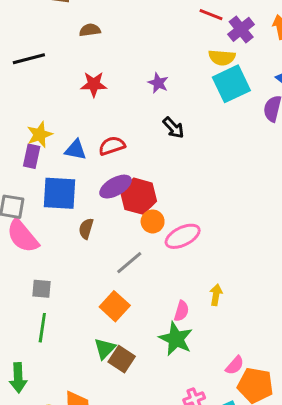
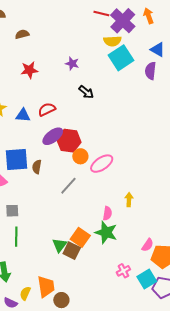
purple cross: (241, 29) -> (123, 21), size x1.4
blue square: (60, 193) -> (16, 160), moved
orange square: (115, 306) -> (80, 237), moved

